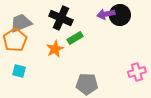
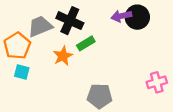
gray trapezoid: (21, 23) -> (40, 26), moved
cyan square: (19, 71) -> (22, 72), moved

